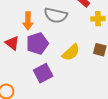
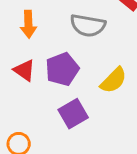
orange arrow: (28, 21) -> (28, 24), moved

